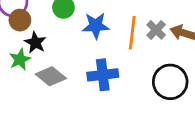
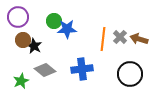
brown circle: (20, 20) -> (23, 40), moved
blue star: (96, 26) -> (67, 29), moved
green star: (20, 59) -> (21, 81), moved

